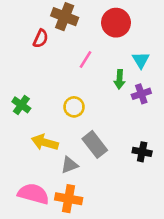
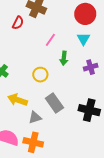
red circle: (116, 23) -> (85, 14), moved
cyan triangle: (141, 60) -> (83, 39), moved
green arrow: (119, 79) -> (64, 58), moved
black cross: (142, 152) -> (89, 110), size x1.5

